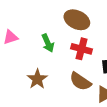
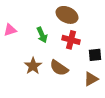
brown semicircle: (80, 81) -> (59, 68), moved

